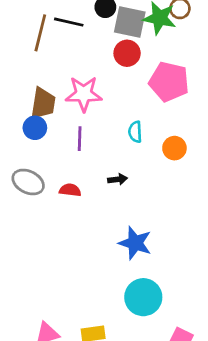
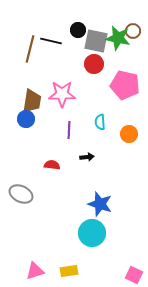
purple line: (80, 139) -> (69, 130), moved
gray ellipse: (28, 182) -> (21, 194), moved
cyan circle: (143, 297) -> (92, 233), moved

